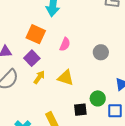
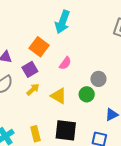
green circle: (98, 98) -> (87, 94), moved
black square: (80, 110) -> (66, 130), size x1.6

